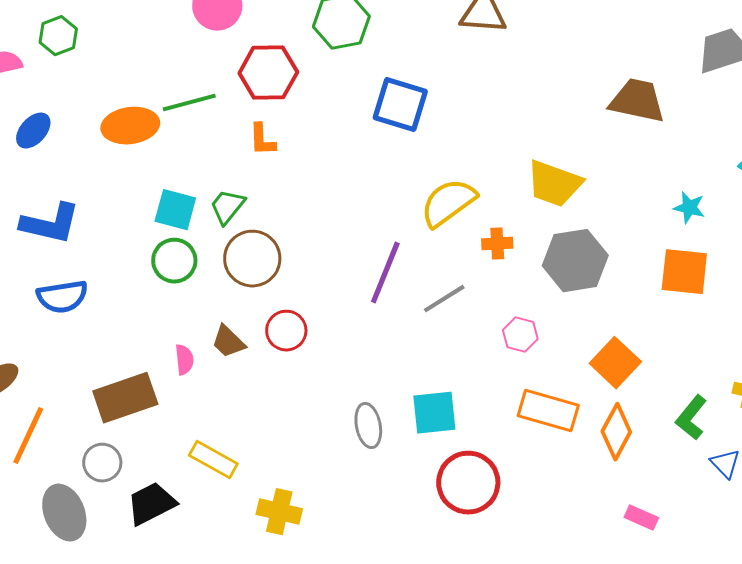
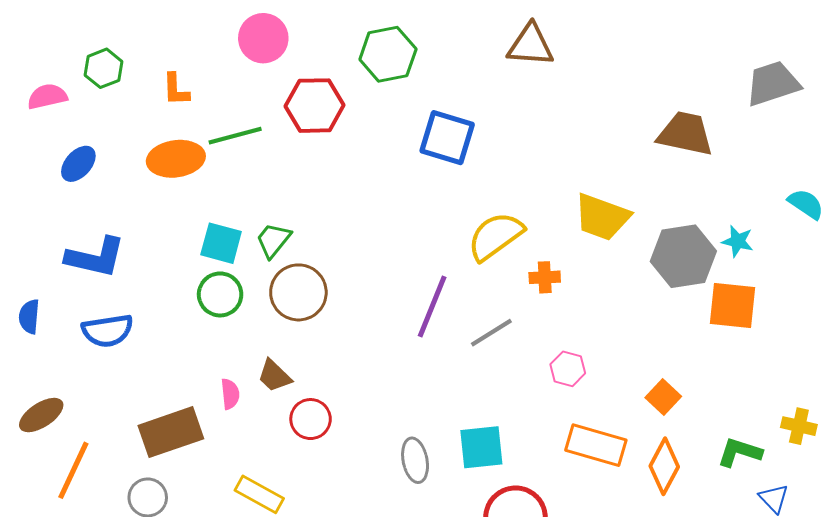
orange L-shape: (262, 140) -> (176, 89), moved
gray hexagon: (575, 261) -> (683, 256), moved
red circle: (286, 331) -> (311, 419), moved
orange square: (615, 363) -> (663, 397), size x0.7
green L-shape: (691, 418) -> (740, 452), turned 69

